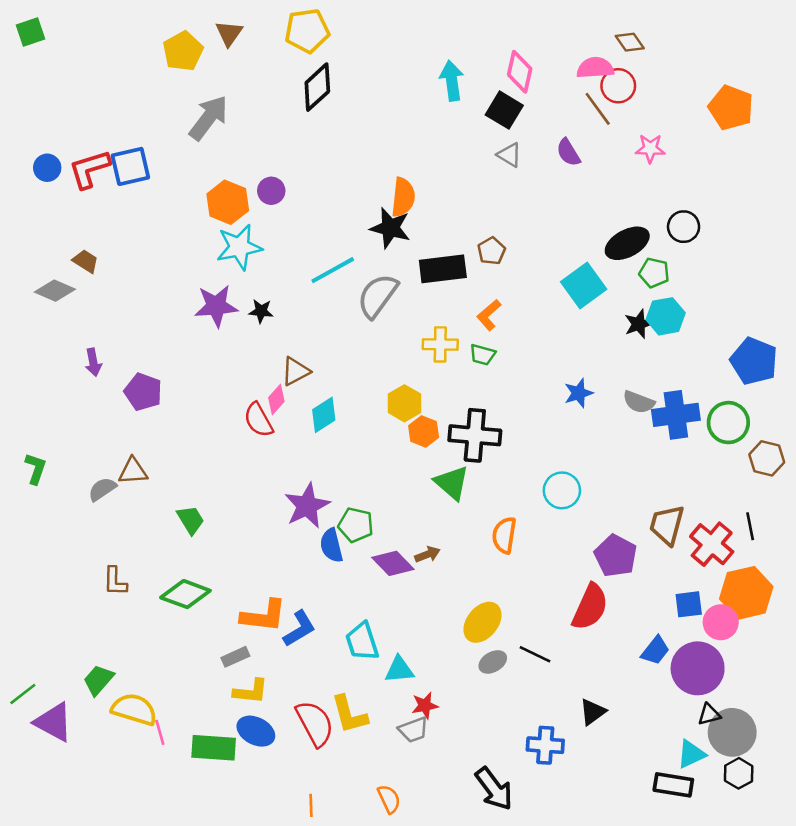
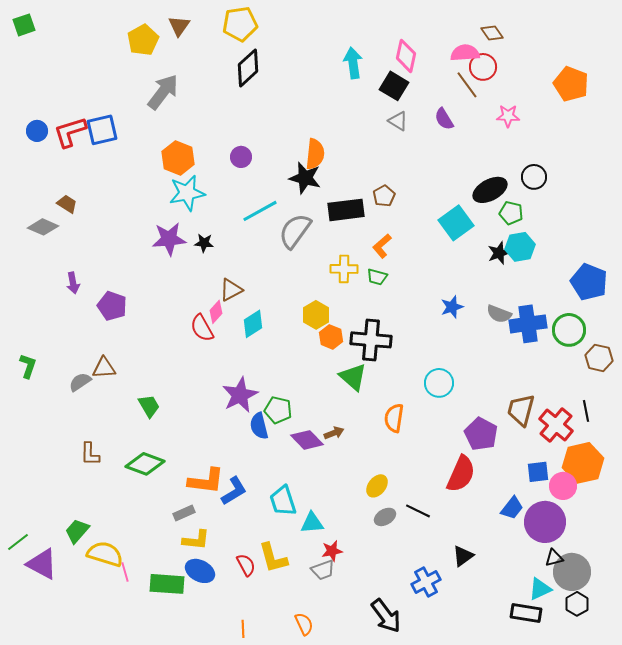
purple circle: (271, 191) -> (241, 157), moved
yellow ellipse: (483, 622) -> (377, 486), size x0.7
red semicircle: (315, 723) -> (246, 565), size x0.6
blue cross: (545, 745) -> (426, 582), turned -32

